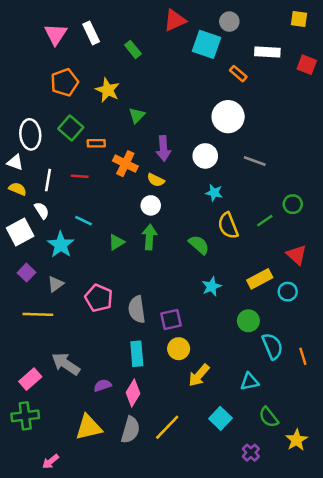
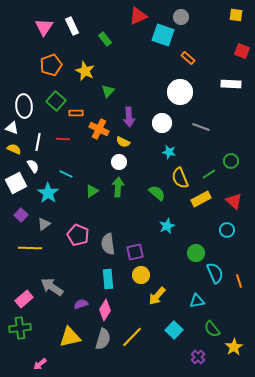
white rectangle: (267, 52) -> (231, 84), moved
yellow rectangle: (260, 279) -> (201, 199), moved

